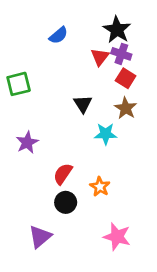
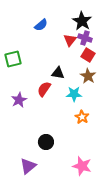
black triangle: (83, 104) -> (58, 73), turned -48
red semicircle: (63, 174) -> (44, 89), moved
orange star: (100, 187) -> (82, 117), moved

